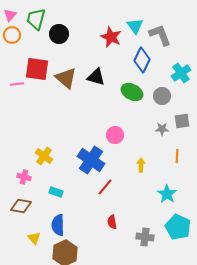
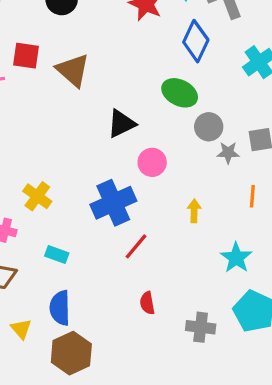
red square: (37, 69) -> (26, 56), size x0.7
black triangle: (96, 77) -> (121, 124), moved, turned -42
gray circle: (162, 96) -> (209, 127), moved
blue cross: (91, 160) -> (113, 203), turned 32

